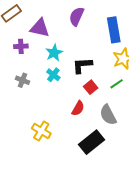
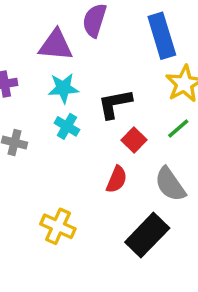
purple triangle: (40, 28) -> (56, 45), moved
cyan star: (54, 53) -> (63, 88), turned 30

